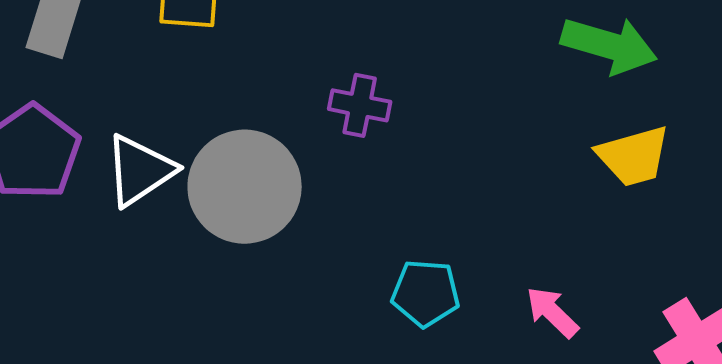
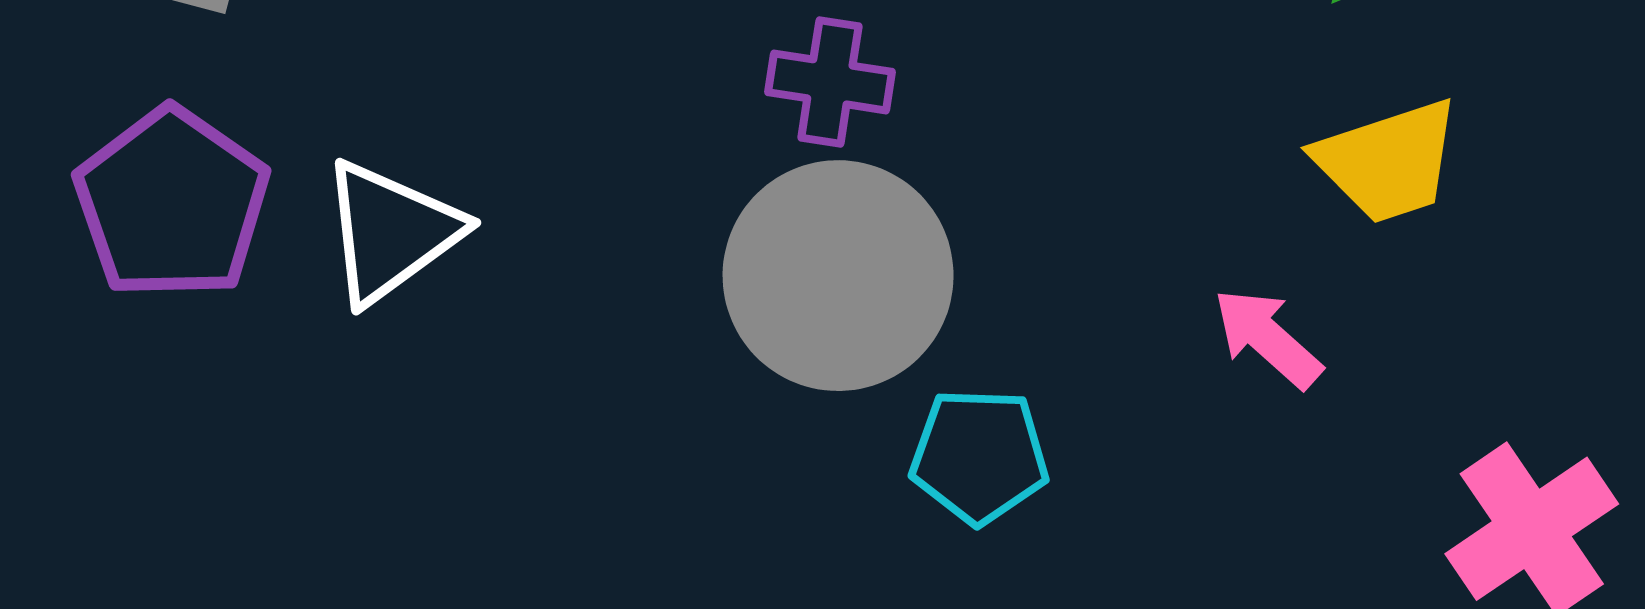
gray circle: (245, 187) -> (838, 276), moved
pink arrow: (552, 312) -> (1267, 338), moved

